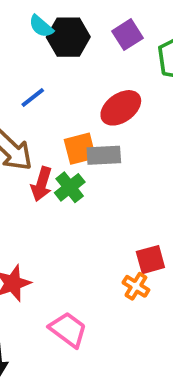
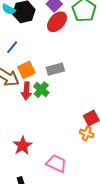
red ellipse: (121, 108) -> (57, 22), moved
orange square: (80, 149) -> (26, 70), moved

